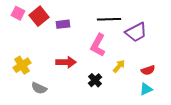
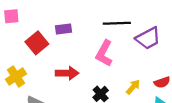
pink square: (18, 13) -> (11, 16), turned -32
red square: (39, 16) -> (37, 43), moved
yellow arrow: (119, 66) -> (133, 87), moved

